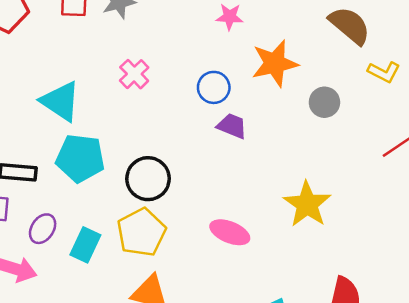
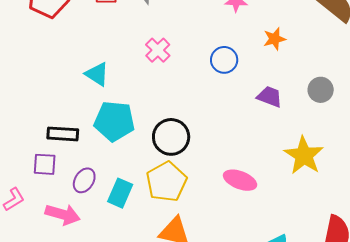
orange star: (275, 63) -> (274, 39), size x0.6
cyan triangle: (61, 101) -> (97, 74), size x0.7
gray circle: (324, 102) -> (321, 90), moved
purple trapezoid: (232, 126) -> (270, 97), moved

